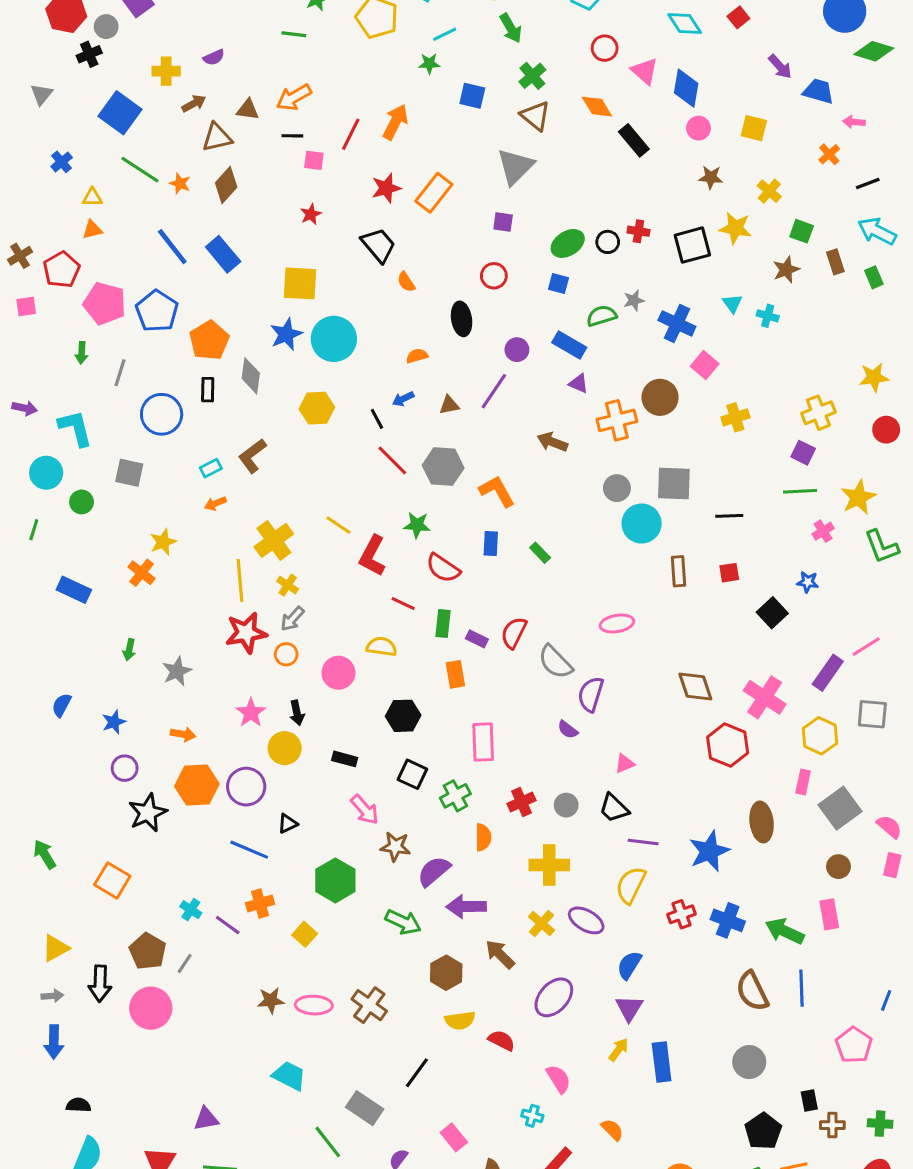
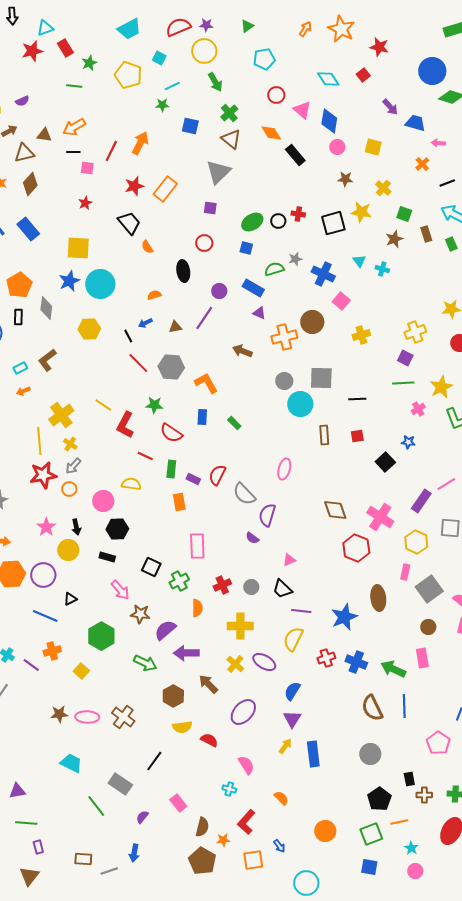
pink ellipse: (617, 624) -> (284, 469), turned -65
black hexagon: (403, 716) -> (117, 529), moved

